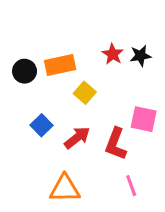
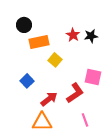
black circle: (25, 71) -> (24, 25), moved
red arrow: (77, 138) -> (49, 99), moved
red L-shape: (116, 144) -> (75, 93), turned -145

